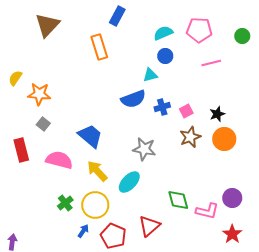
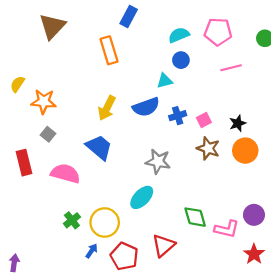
brown star: (190, 137) -> (208, 148), turned -30
yellow arrow: (97, 171) -> (107, 108), moved, turned -110

